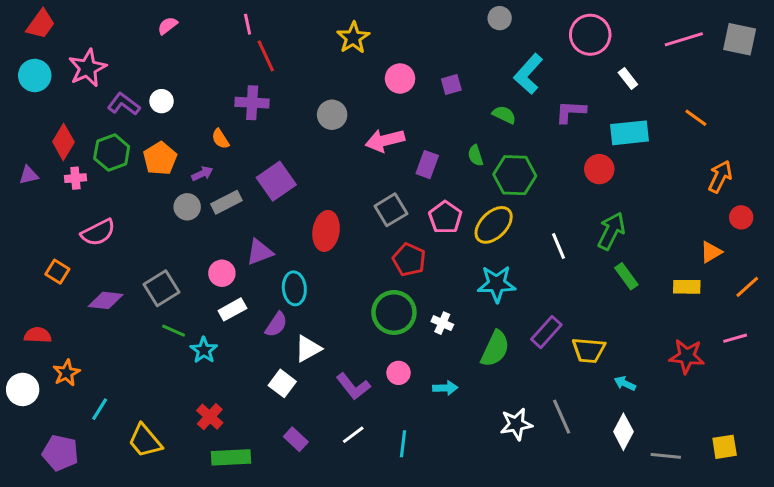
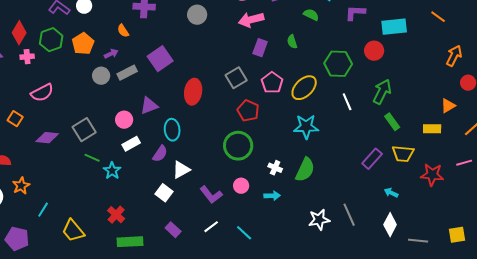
pink arrow: (385, 140) -> (251, 20), moved
green hexagon: (515, 175) -> (338, 64), moved
white cross: (442, 323) -> (275, 168), moved
purple rectangle: (546, 332) -> (372, 159), moved
yellow trapezoid: (589, 350) -> (403, 154), moved
cyan line: (403, 444) -> (244, 233), turned -54

